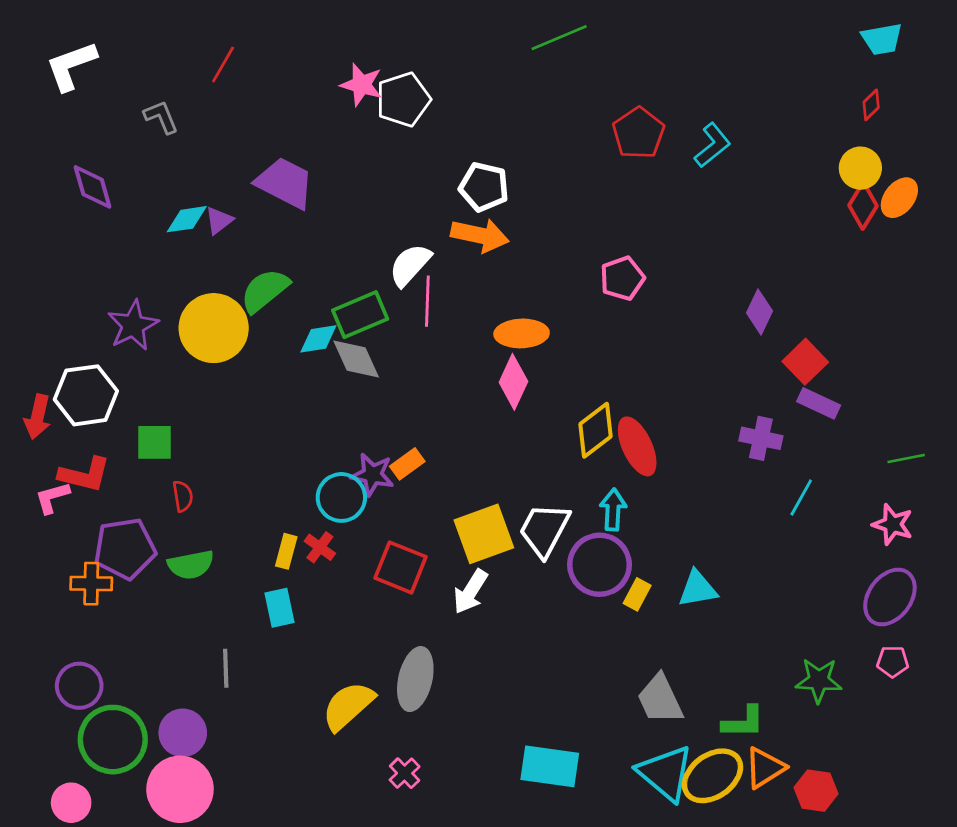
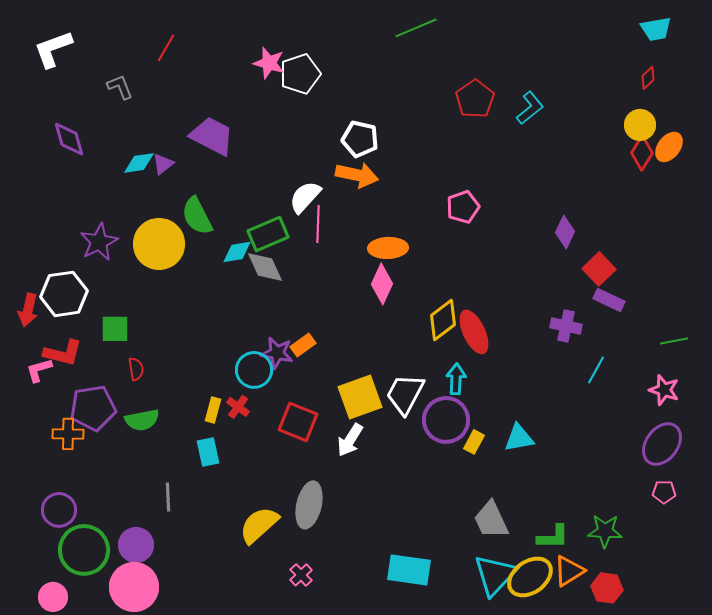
green semicircle: (265, 290) -> (197, 216), turned -78
green star: (819, 680) -> (605, 531), moved
cyan triangle: (665, 773) -> (495, 575), turned 33

